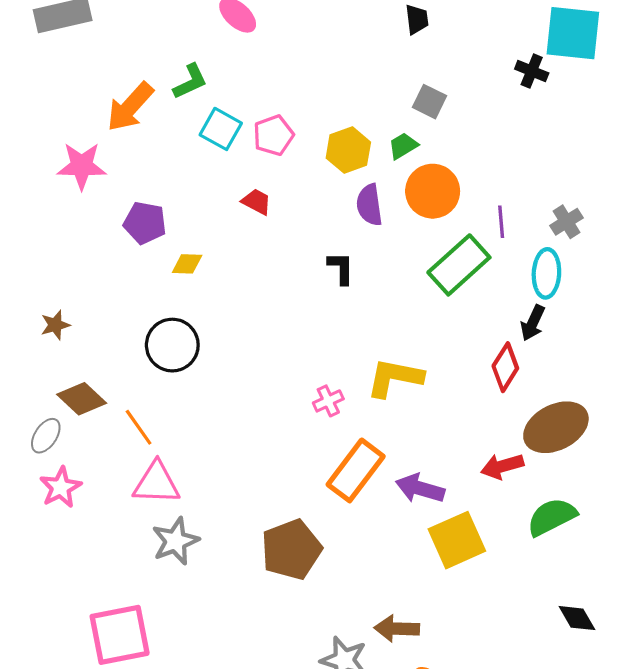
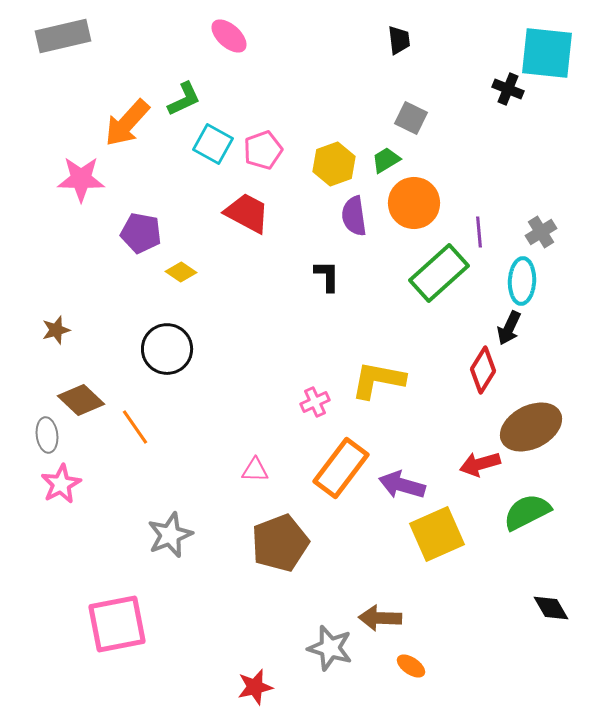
red trapezoid: (257, 202) -> (247, 213), size x1.6
yellow diamond: (187, 264) -> (181, 272), turned 32
gray ellipse: (46, 436) -> (47, 435), turned -40
pink triangle: (156, 483) -> (255, 470), moved, size x0.6

